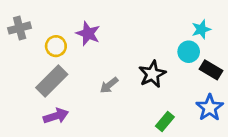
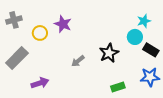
gray rectangle: (52, 81) -> (17, 58), moved
blue star: (210, 108) -> (150, 77), turned 30
green rectangle: (165, 122) -> (118, 87), turned 32

